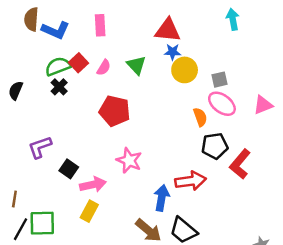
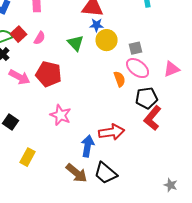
green triangle: (136, 65) -> (76, 43), moved
black pentagon: (215, 146) -> (147, 98), moved
pink arrow: (93, 185) -> (20, 77), moved, turned 40

